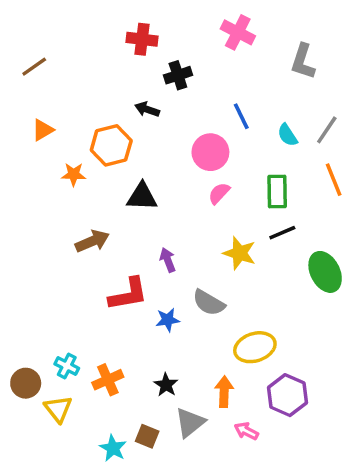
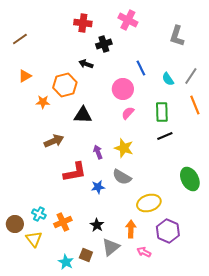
pink cross: (238, 32) -> (128, 20), moved
yellow star: (240, 253) -> (124, 148), moved
green ellipse: (325, 272) -> (190, 179), moved

